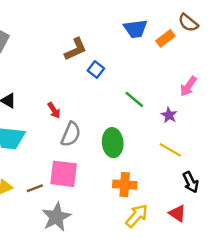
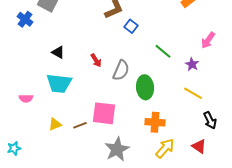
gray semicircle: (71, 134) -> (121, 70), moved
gray star: (56, 217) -> (117, 149), moved

